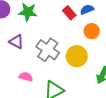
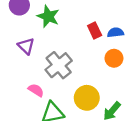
yellow circle: (77, 56) -> (87, 98), moved
pink semicircle: (26, 77) -> (36, 90), moved

